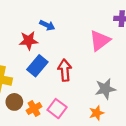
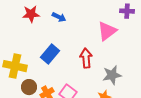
red star: (29, 41) -> (31, 14), moved
red arrow: (65, 70) -> (86, 58), moved

